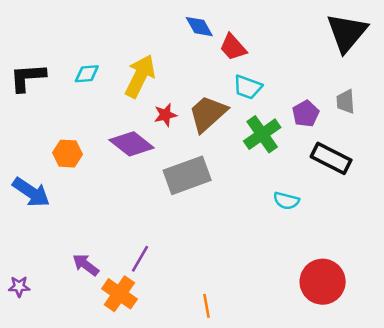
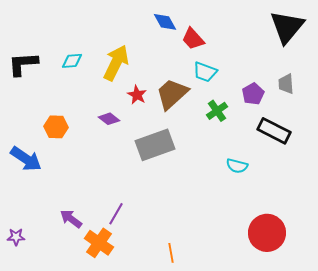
red star: (165, 115) -> (137, 95), turned -30
green cross: (262, 134) -> (217, 111), size x0.7
purple diamond: (132, 144) -> (109, 119), size x0.6

